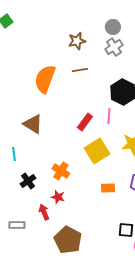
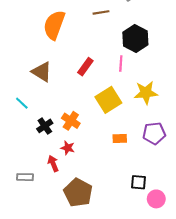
brown line: (80, 70) -> (101, 12), moved
red rectangle: (85, 122) -> (85, 67), moved
cyan line: (14, 154) -> (22, 103), turned -40
black cross: (28, 181) -> (45, 126), moved

